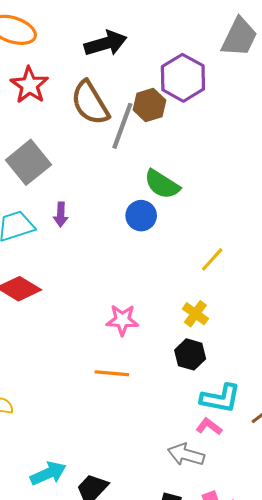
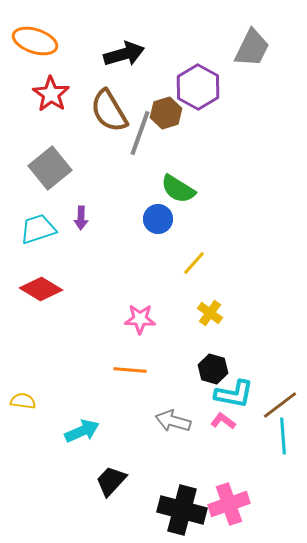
yellow line: (212, 259) -> (194, 263), moved
black hexagon: (190, 354) -> (213, 369), moved
gray arrow: (186, 455) -> (173, 421), moved
cyan arrow: (48, 473) -> (82, 431), moved

